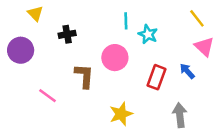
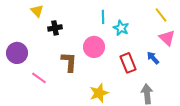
yellow triangle: (35, 13) -> (37, 11), moved
purple circle: (21, 50) -> (17, 53), moved
red rectangle: (157, 77) -> (128, 63), turned -42

